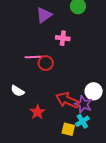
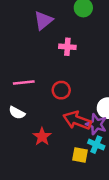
pink line: (34, 57) -> (24, 82), moved
red circle: (46, 63) -> (61, 90), moved
cyan cross: (82, 121) -> (96, 145), turned -32

